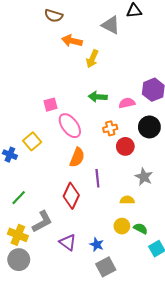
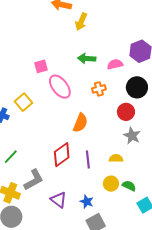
red circle: (125, 146) -> (126, 112), moved
orange semicircle: (77, 157) -> (80, 123), moved
purple line: (97, 178) -> (88, 159), moved
red diamond: (71, 196) -> (62, 155), turned 30

